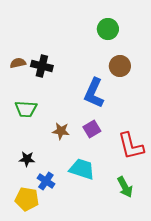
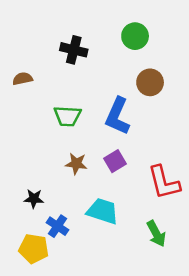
black cross: (42, 66) -> (74, 50), moved
green trapezoid: (26, 109) -> (68, 116), moved

